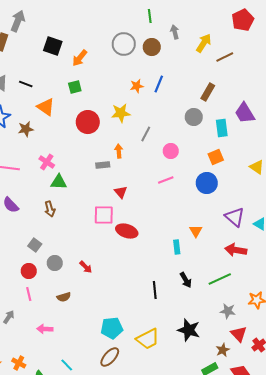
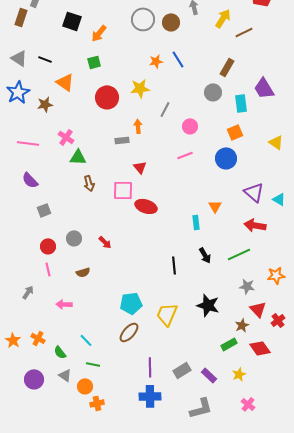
blue line: (159, 84) -> (178, 59), turned -54
brown arrow: (50, 209) -> (89, 183), moved
gray square: (35, 245) -> (44, 210), moved, turned 32
yellow trapezoid: (148, 339) -> (167, 314), turned 140

